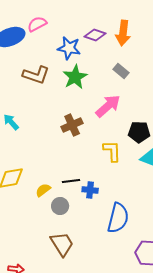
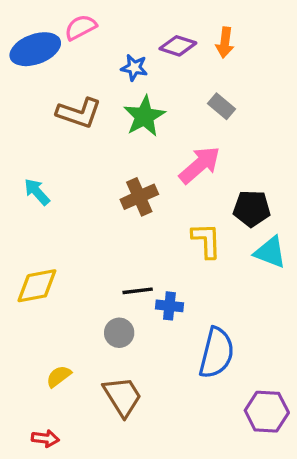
orange arrow: (123, 33) -> (225, 42), size x0.7
blue star: (69, 48) -> (134, 68), size x0.7
yellow semicircle: (43, 190) -> (59, 376), moved

